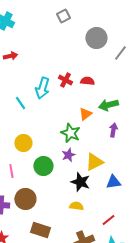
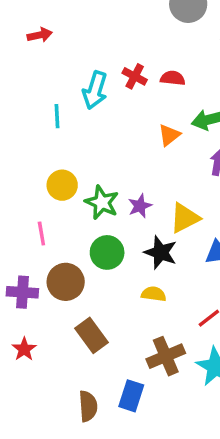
cyan line: (20, 103) -> (57, 116), turned 32
green star: (70, 133) -> (102, 202), moved
green circle: (43, 166) -> (107, 252), moved
brown rectangle: (40, 230) -> (92, 335), turned 36

